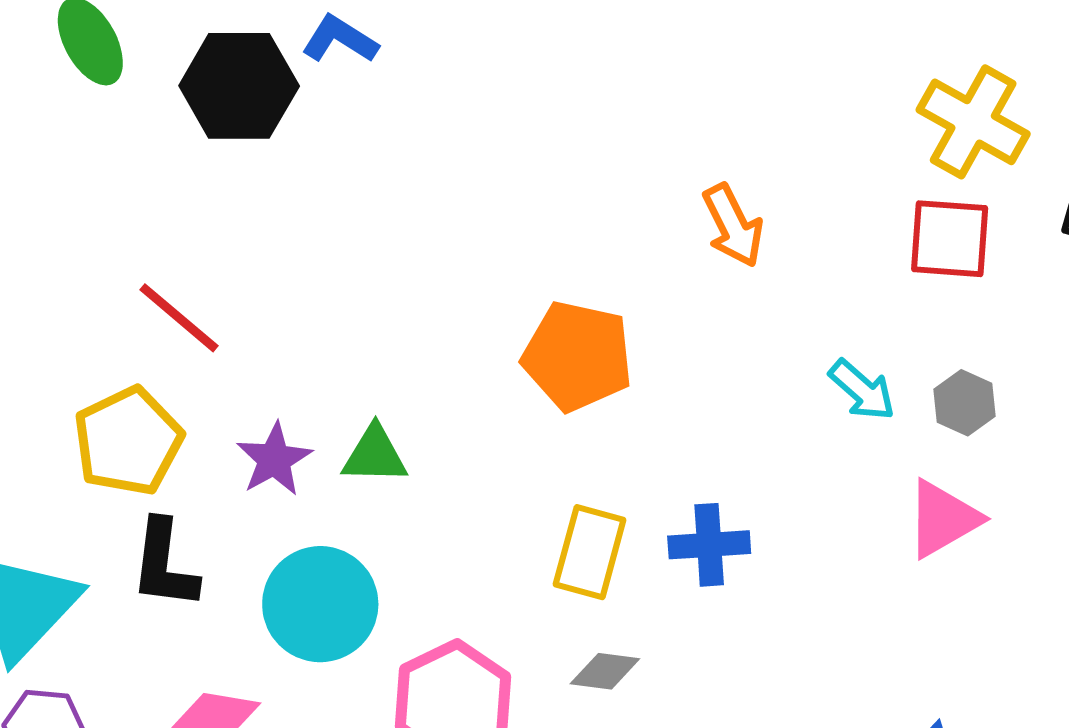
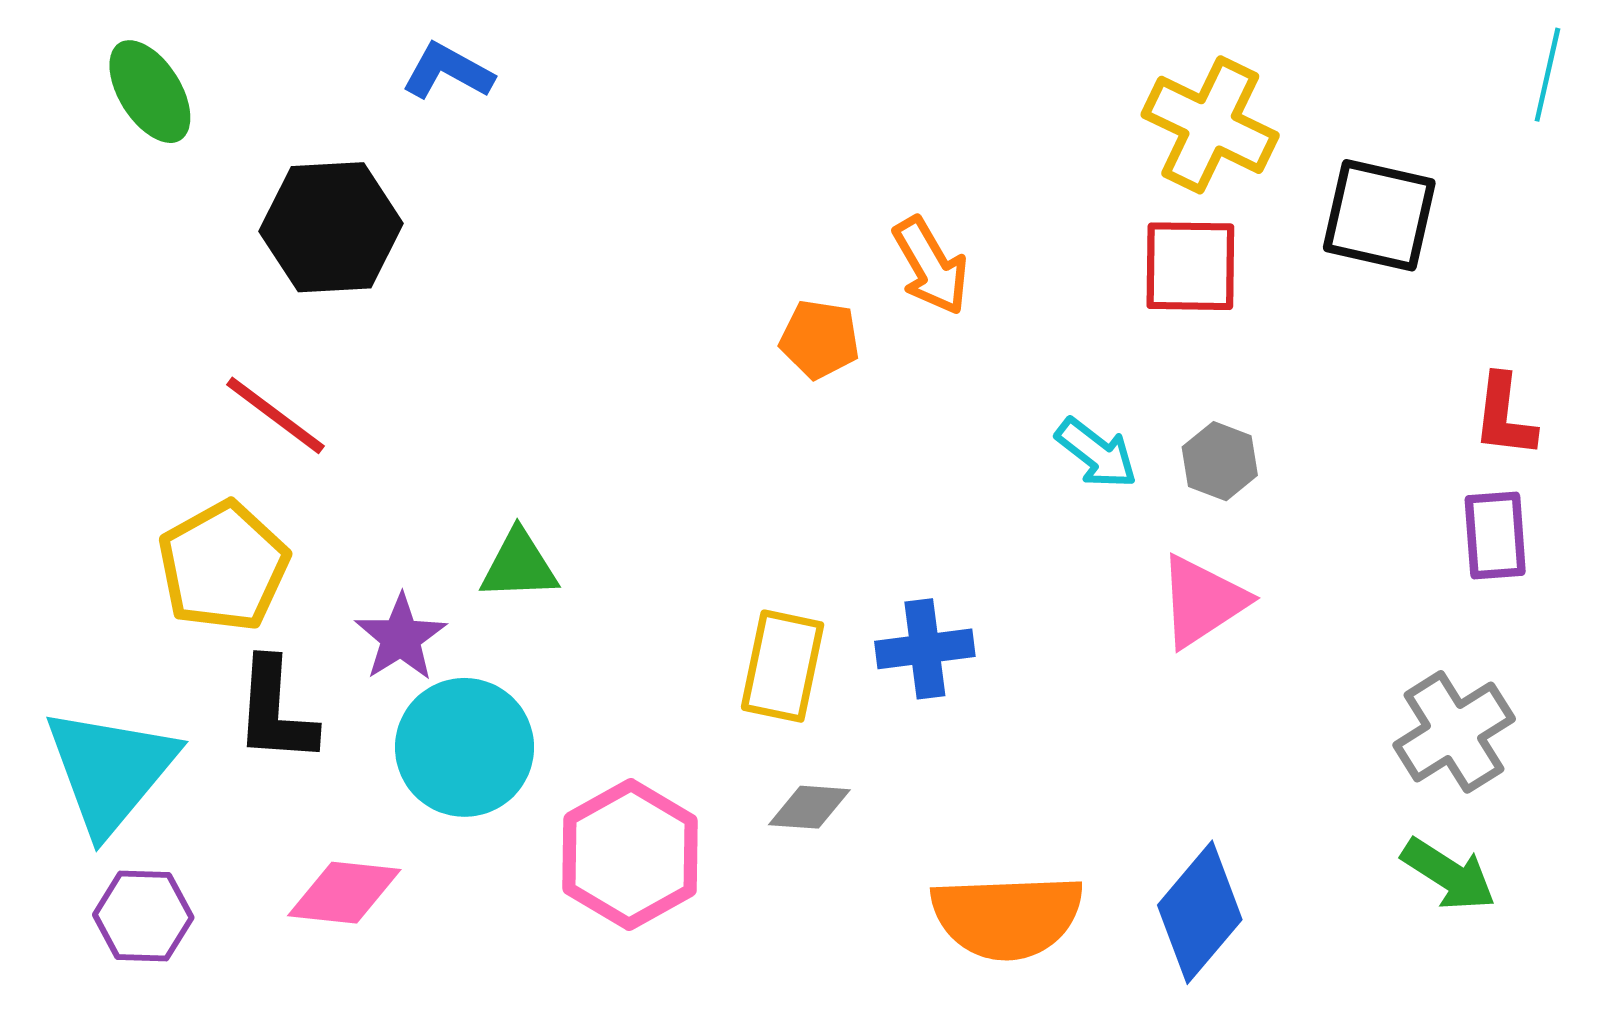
black hexagon: (239, 86) -> (331, 227), moved
orange pentagon: (577, 356) -> (820, 339), moved, size x0.6
purple star: (274, 459) -> (401, 638), moved

